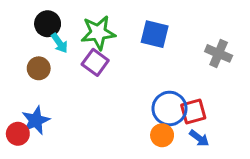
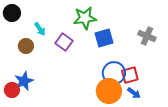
black circle: (48, 24) -> (12, 13), moved
green star: (98, 33) -> (85, 18), moved
blue square: (155, 34) -> (104, 38), moved, turned -30
orange circle: (162, 135) -> (109, 91), size x1.6

